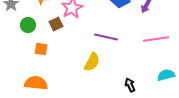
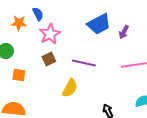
brown square: (56, 24) -> (49, 59), moved

